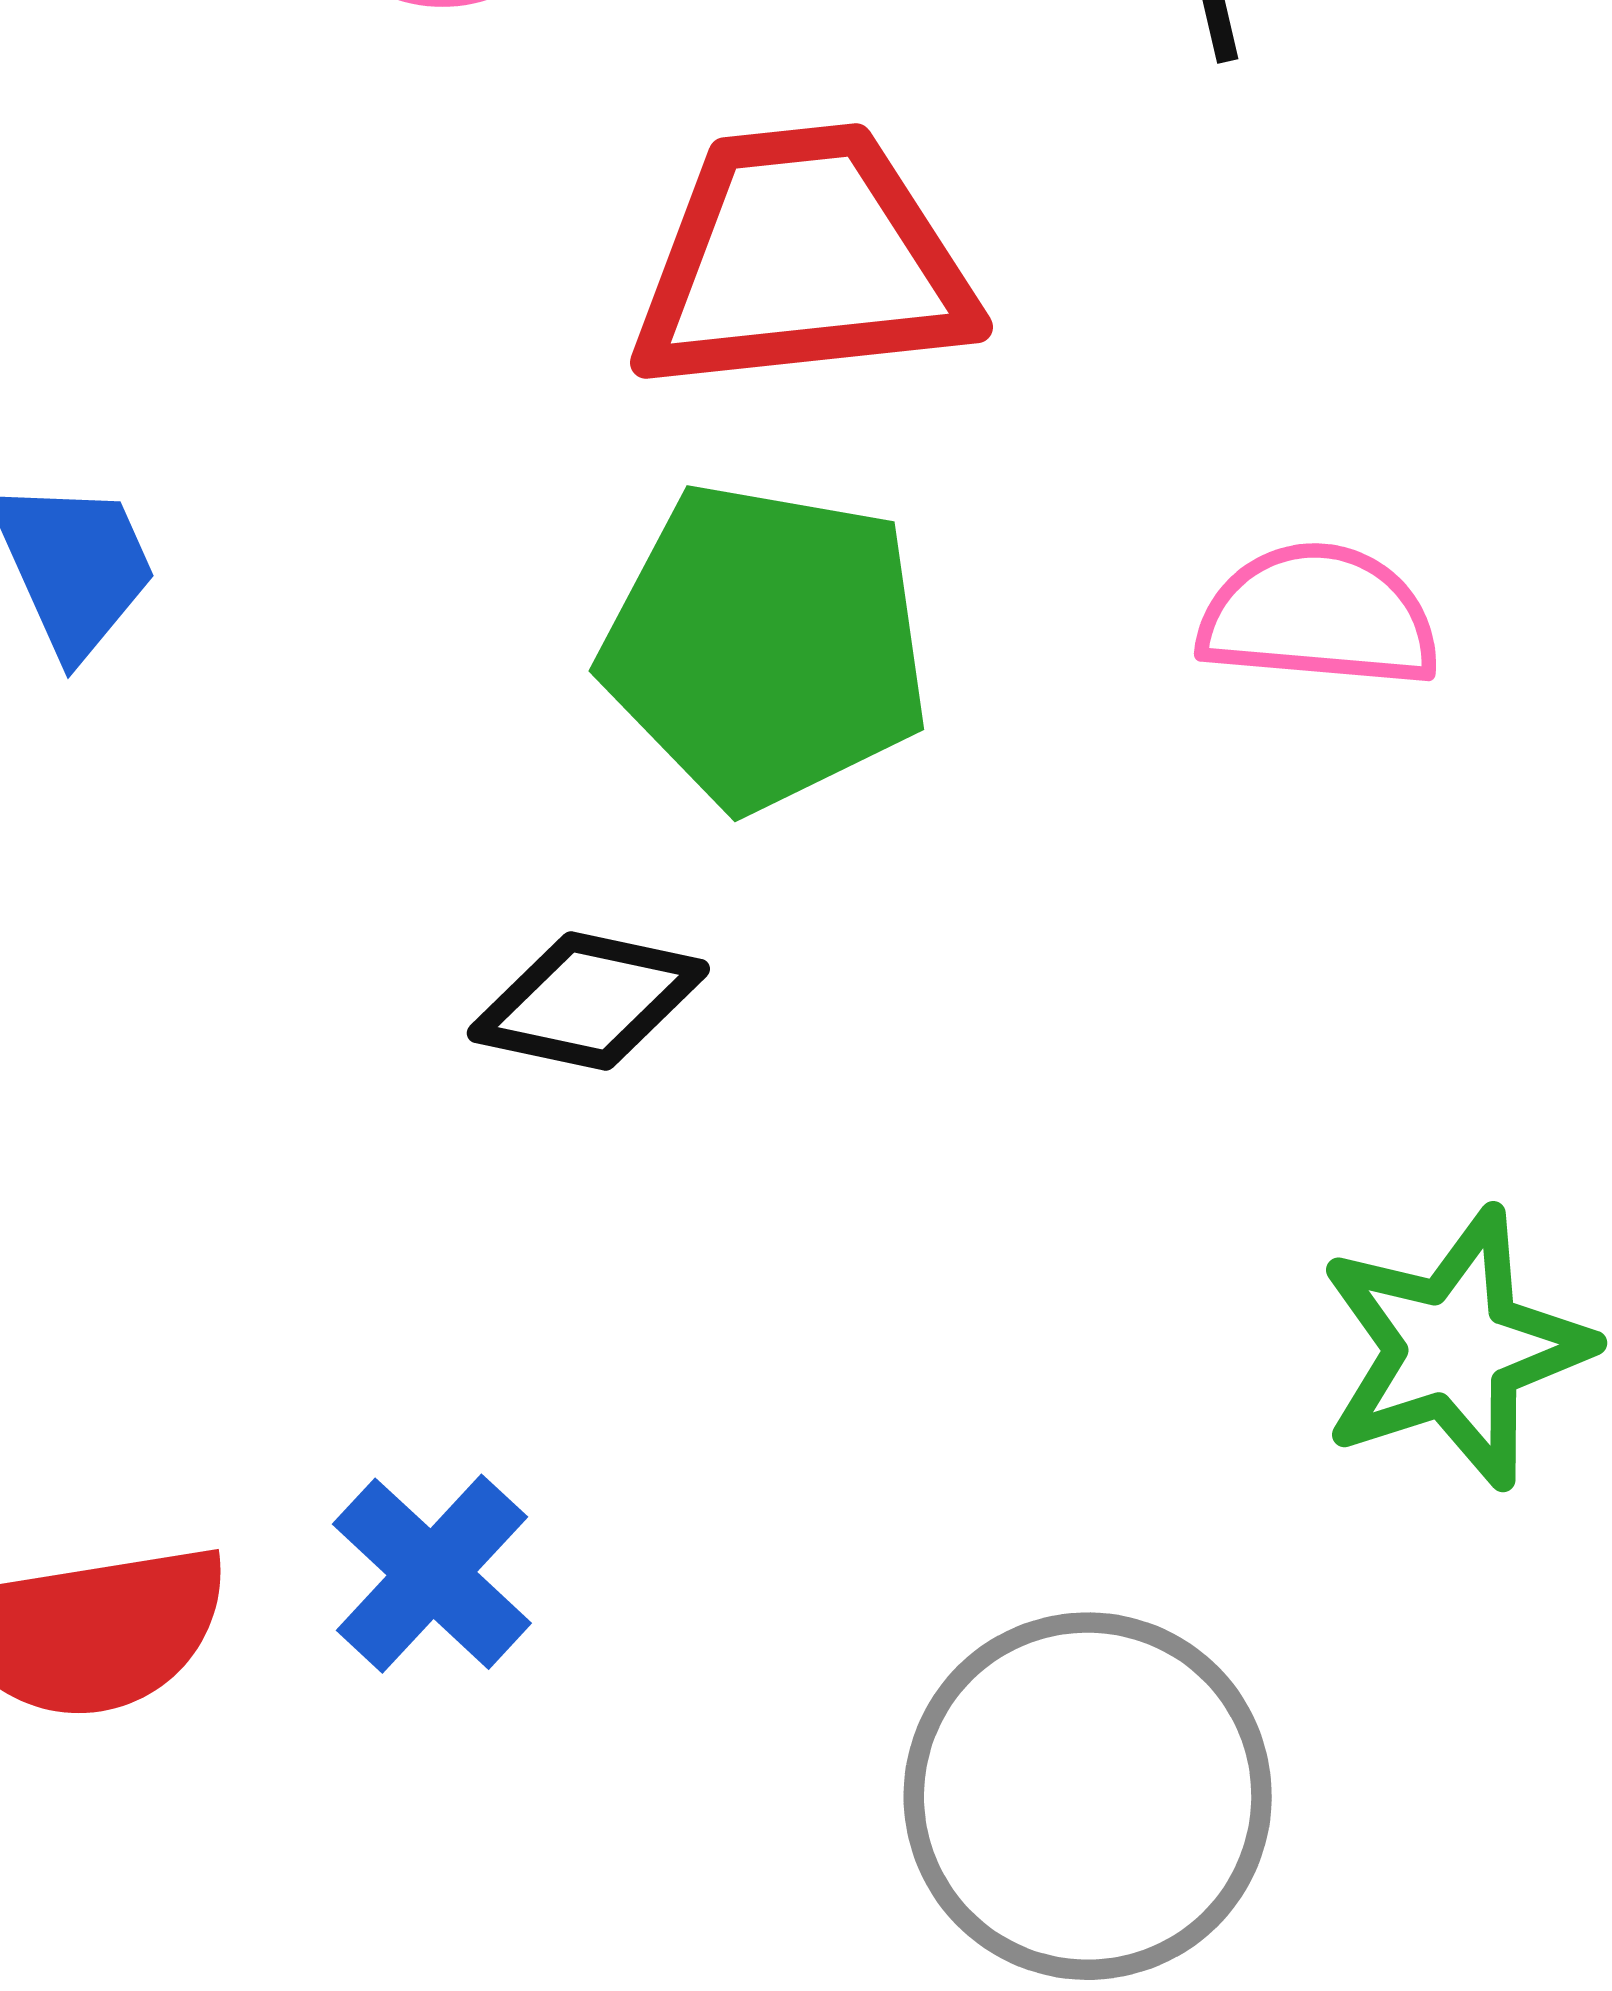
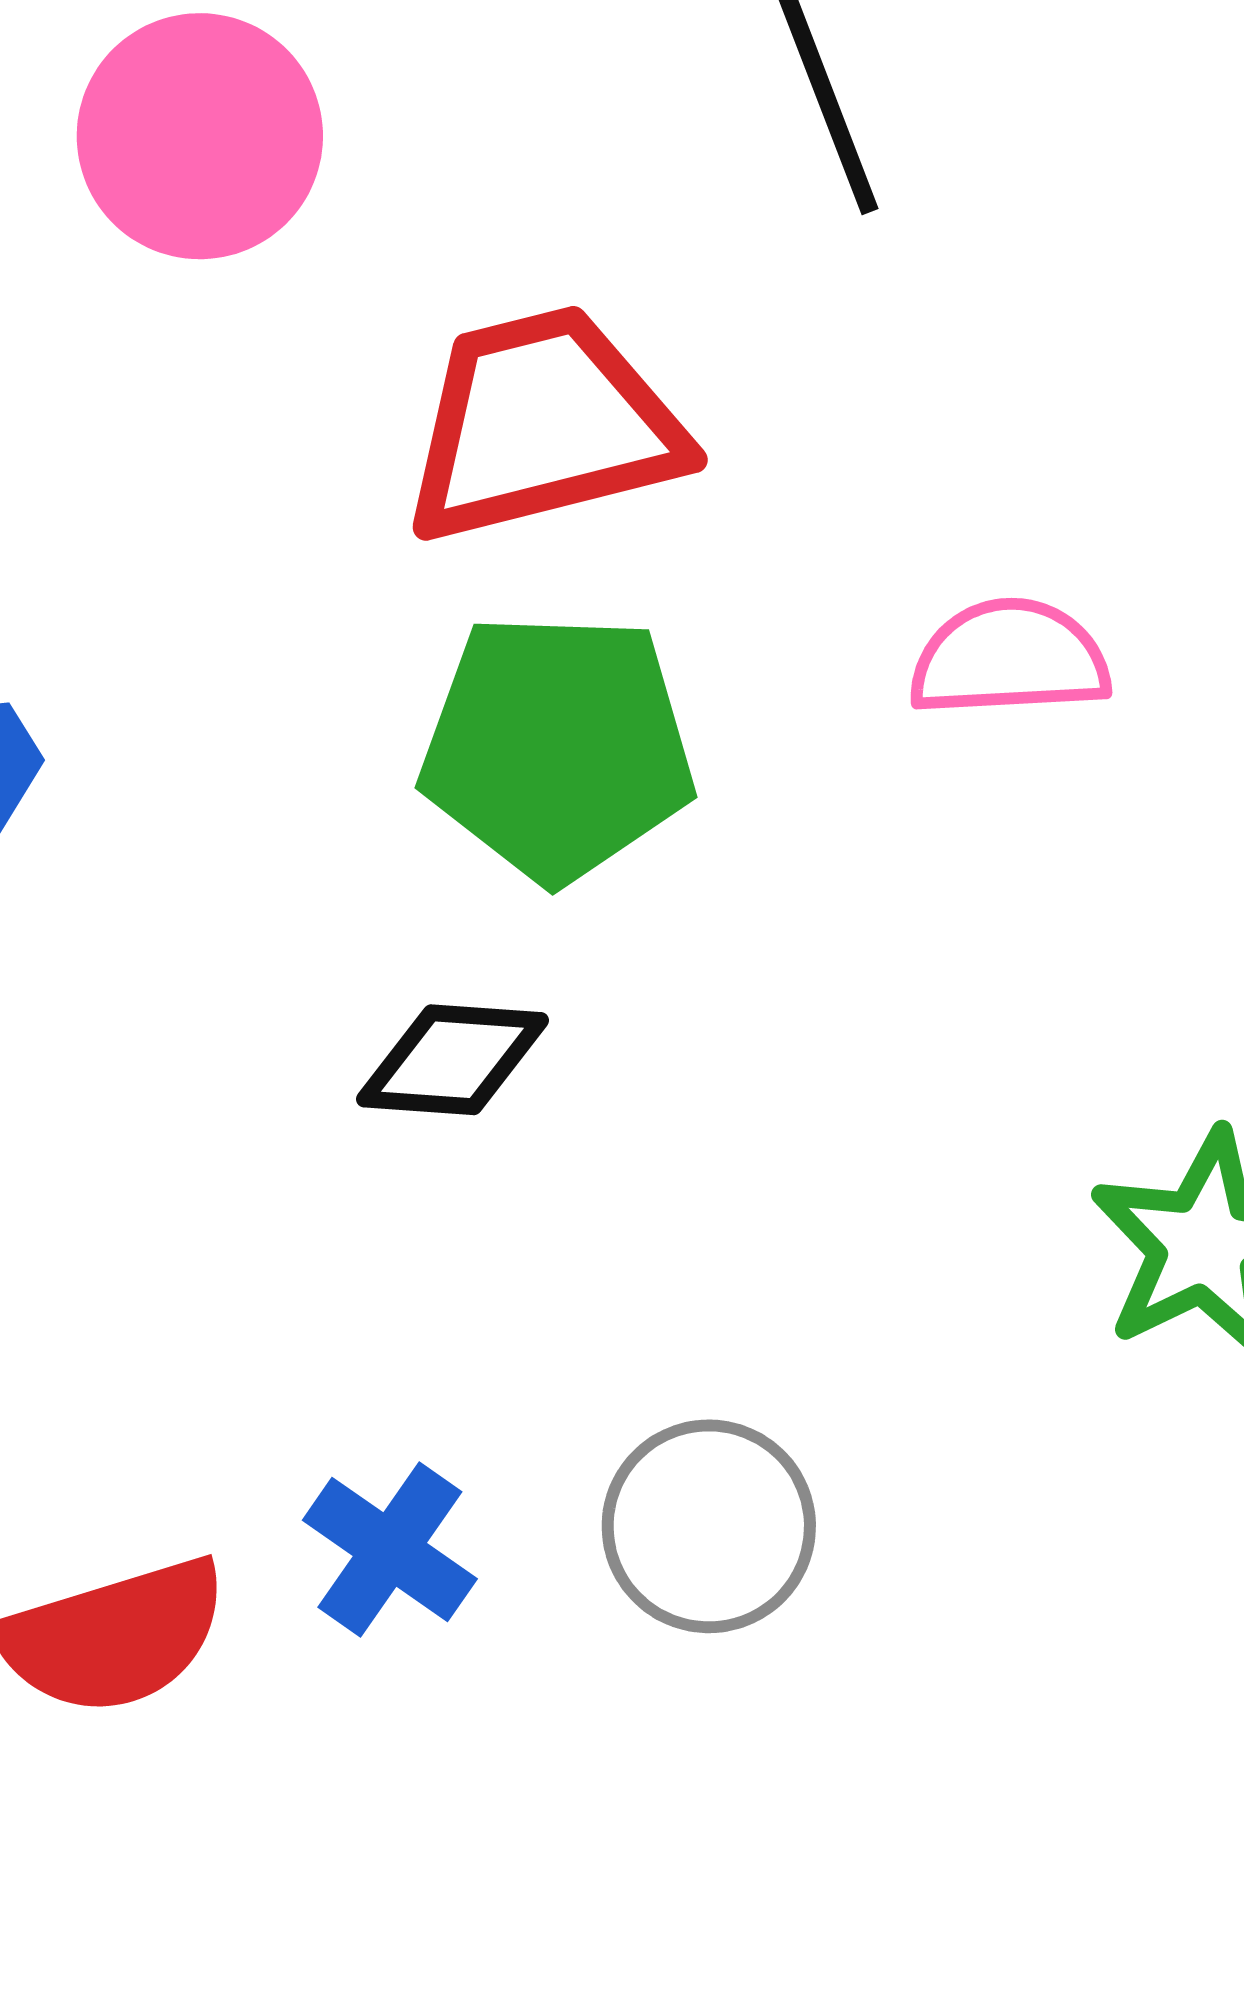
gray circle: (1088, 1796) -> (709, 1526), moved, size x0.7

